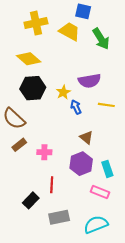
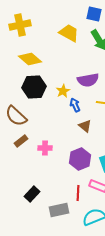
blue square: (83, 11) -> (94, 14), moved
yellow cross: (36, 23) -> (20, 25), moved
brown triangle: (86, 137) -> (85, 126), moved
red line: (52, 185) -> (78, 193), moved

